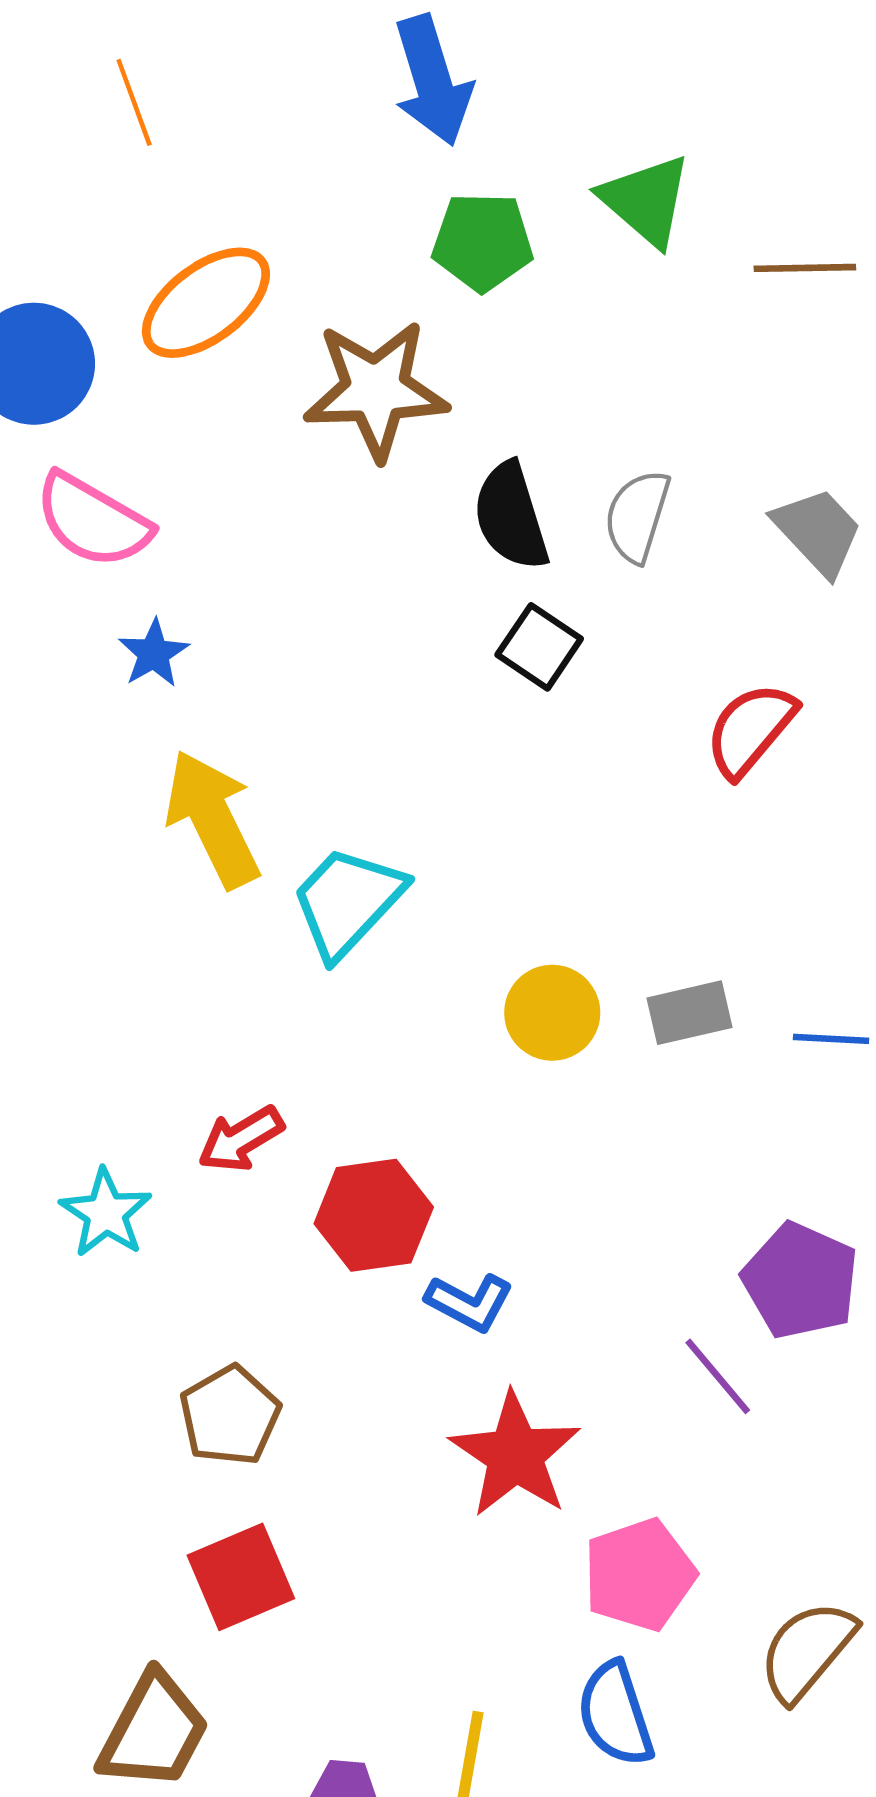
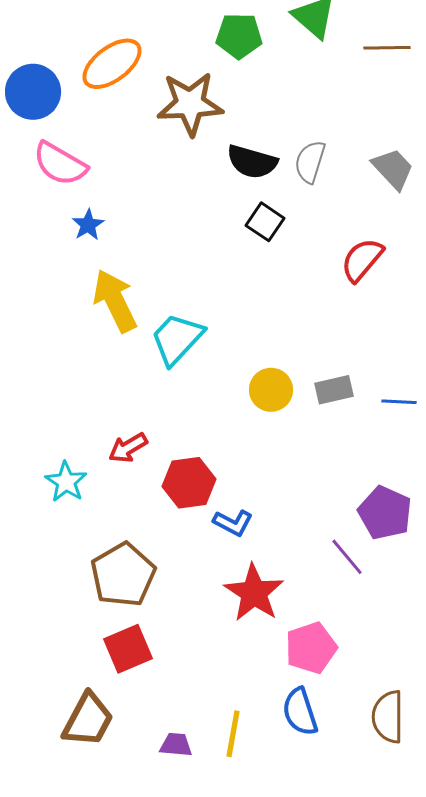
black semicircle: (511, 516) -> (252, 162), turned -57
brown pentagon: (230, 1416) -> (123, 575), size x1.4
brown semicircle: (807, 1651) -> (388, 717), moved, turned -40

